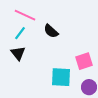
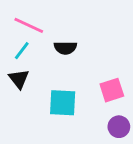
black semicircle: (51, 31) -> (65, 48), turned -42
cyan square: (61, 77) -> (63, 103), moved

